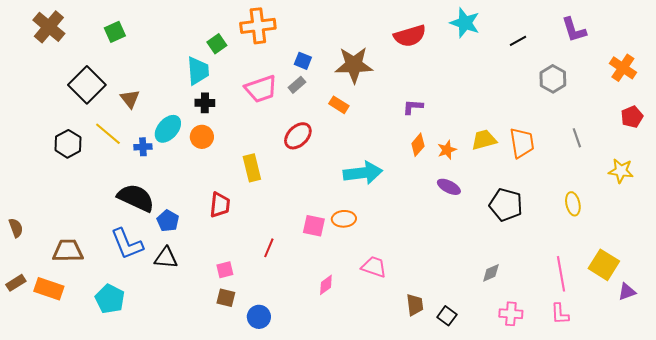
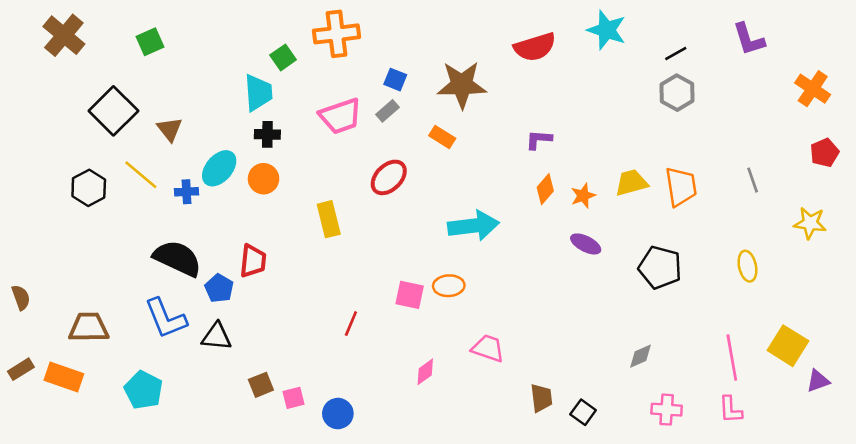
gray hexagon: (553, 79) -> (677, 93), moved
red trapezoid: (220, 205) -> (253, 261), moved
pink square: (225, 270) -> (294, 398), moved
brown square: (226, 298) -> (261, 385), moved, turned -36

